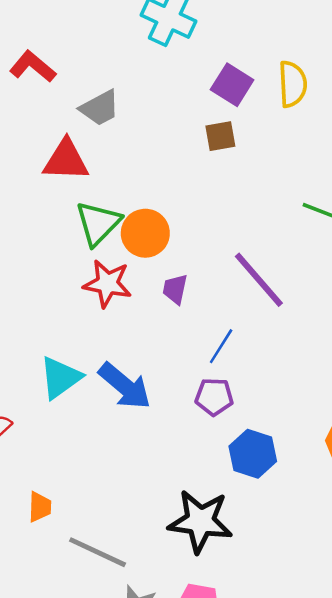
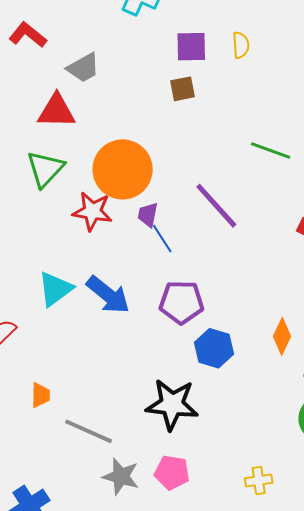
yellow semicircle: (293, 84) -> (241, 45), size x0.7
purple square: (232, 85) -> (191, 47), turned -32
green triangle: (98, 223) -> (45, 169), moved
orange circle: (145, 233) -> (123, 169), size x1.5
blue line: (221, 346) -> (162, 239), moved, turned -64
purple pentagon: (214, 397) -> (182, 302), size x1.4

